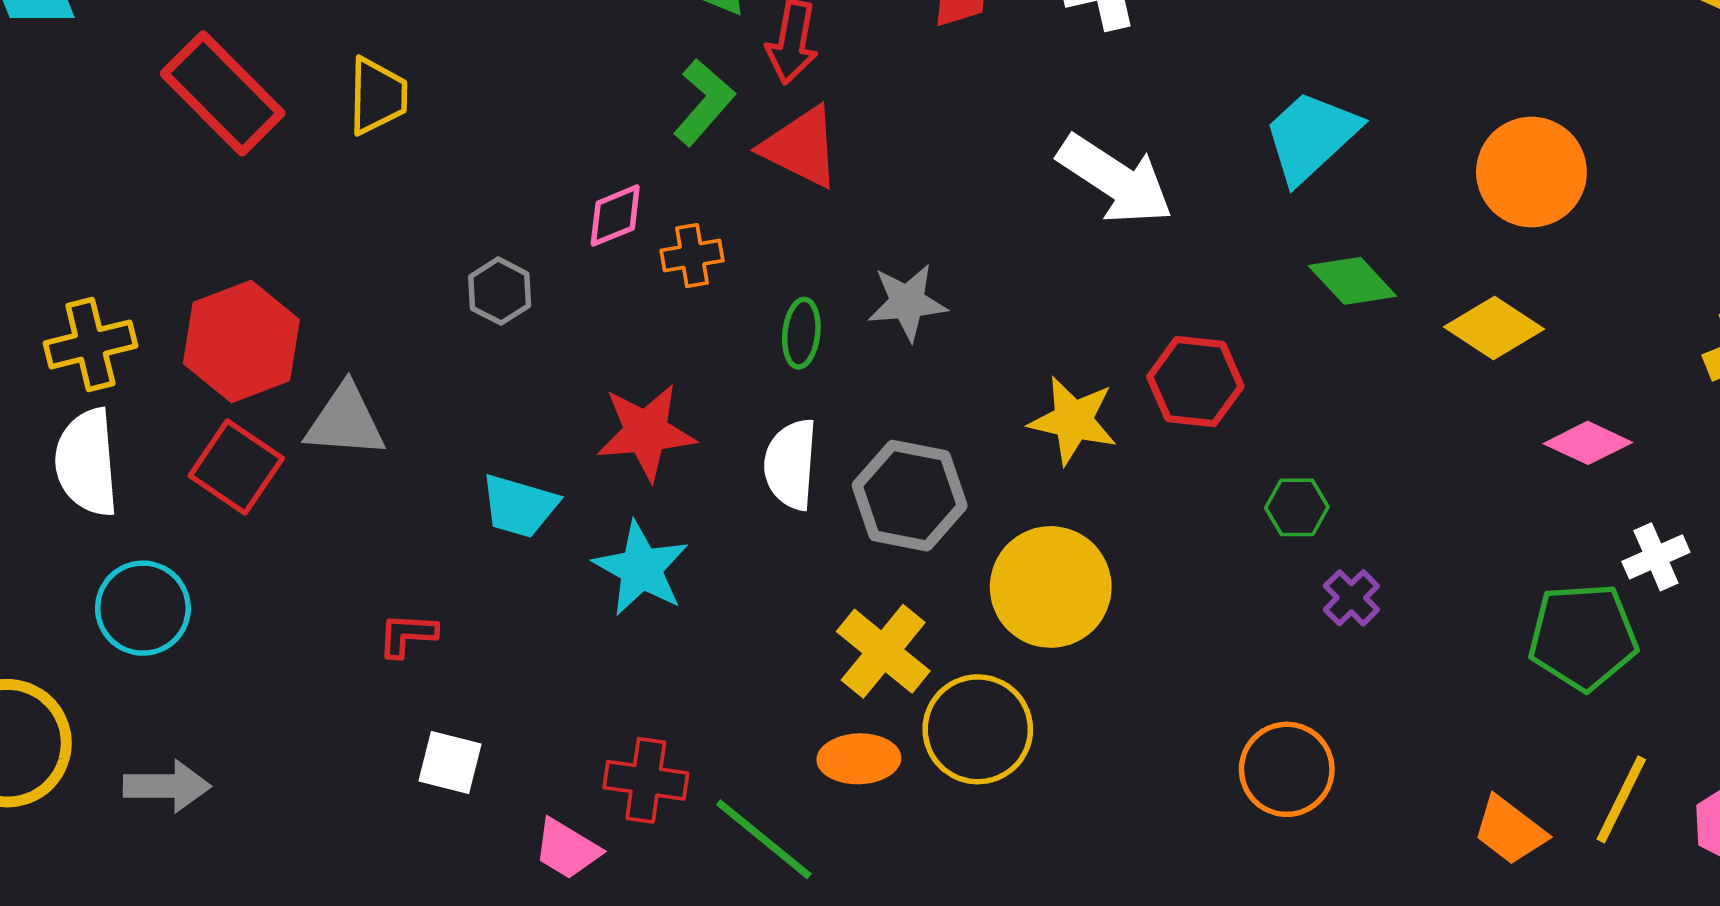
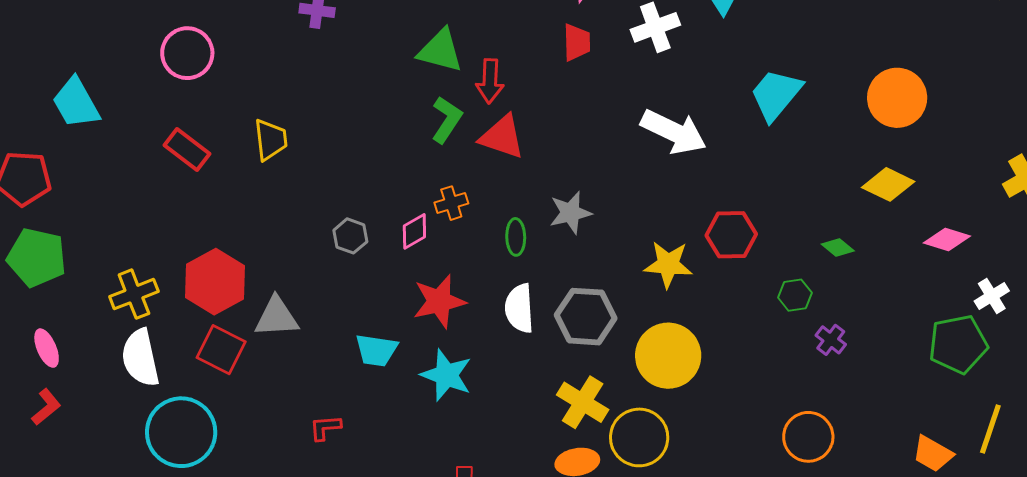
red rectangle: (223, 93) -> (187, 149), size x0.7
pink diamond: (615, 216) -> (414, 231), moved
green diamond: (1352, 281) -> (838, 247), moved, size x0.7
cyan circle: (143, 608) -> (181, 432), size x1.4

